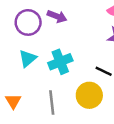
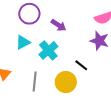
purple arrow: (57, 16) -> (59, 25), moved
cyan cross: (60, 62) -> (48, 50), turned -30

